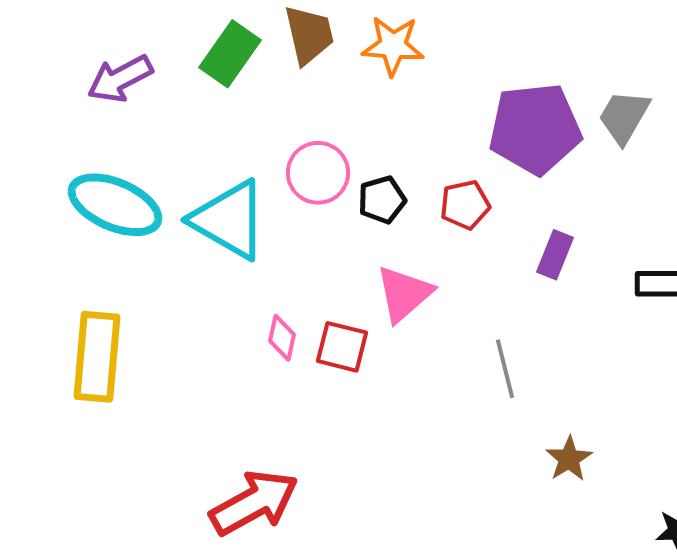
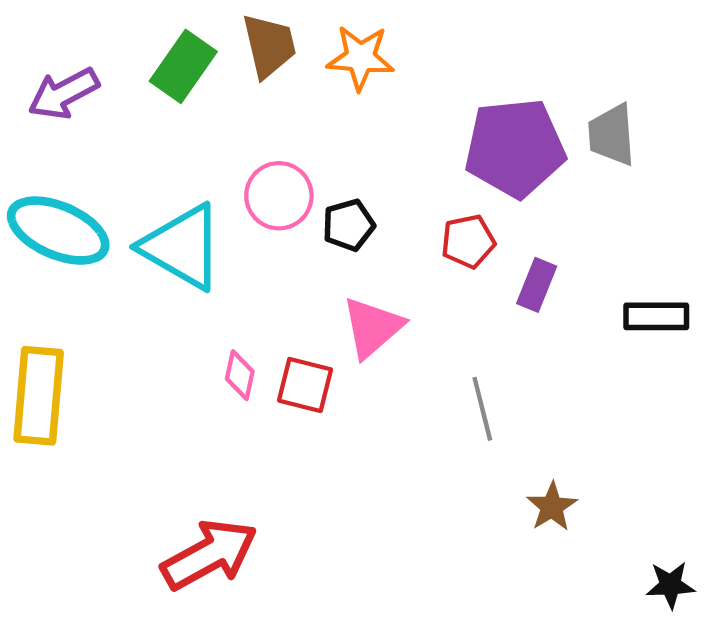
gray trapezoid: (624, 117) -> (612, 135), turned -34
red pentagon: (465, 205) -> (468, 241), moved

